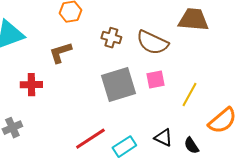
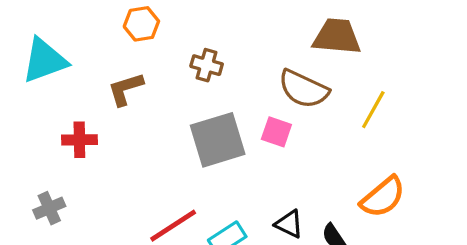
brown semicircle: (152, 43) -> (303, 89), moved
pink square: (155, 80) -> (276, 132), turned 30
yellow line: (189, 95) -> (373, 110), moved

